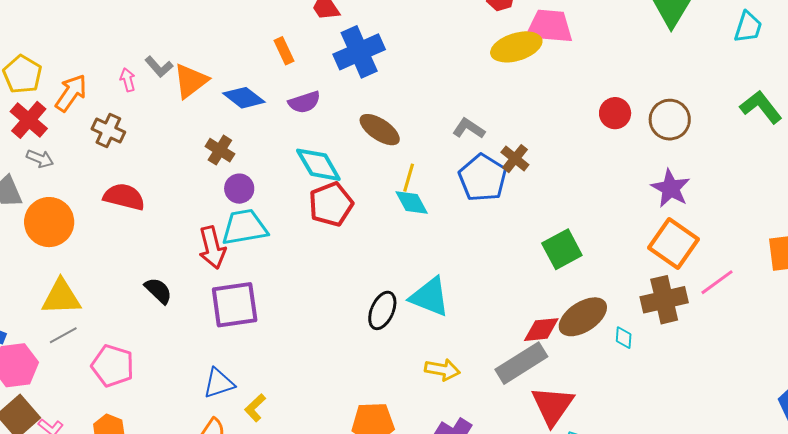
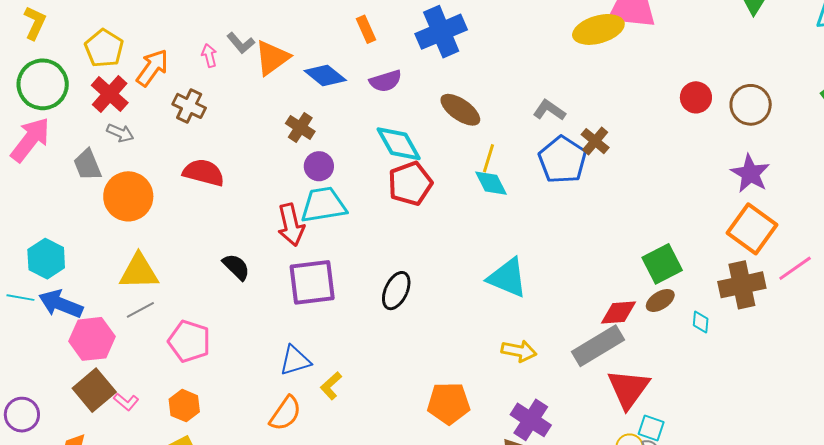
green square: (562, 249) -> (662, 264), moved
black ellipse: (382, 310) -> (396, 291), moved
brown ellipse: (583, 317) -> (660, 300), size x0.6

